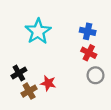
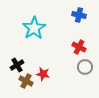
blue cross: (88, 31) -> (79, 15), moved
brown cross: (29, 91) -> (26, 81), turned -32

